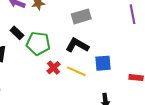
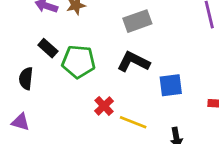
red cross: (54, 68) -> (104, 106), moved
yellow line: (76, 71) -> (133, 122), moved

